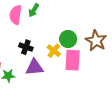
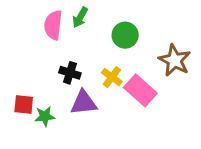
green circle: (68, 39) -> (125, 35), moved
pink rectangle: (73, 60) -> (140, 90), turned -50

